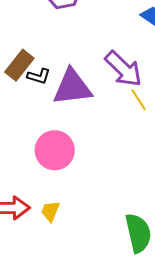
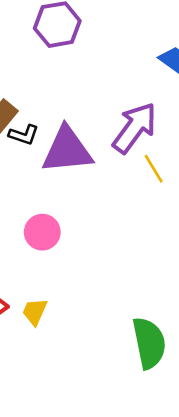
purple arrow: (123, 69) -> (135, 128), turned -99
pink circle: (55, 150) -> (42, 232), size x0.7

